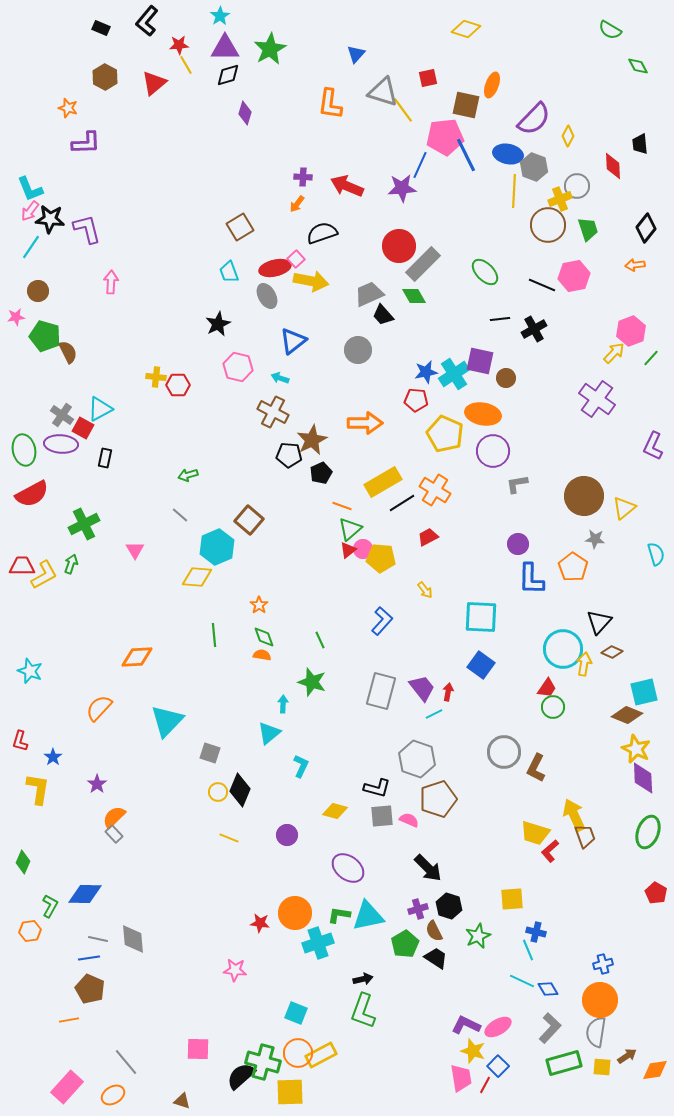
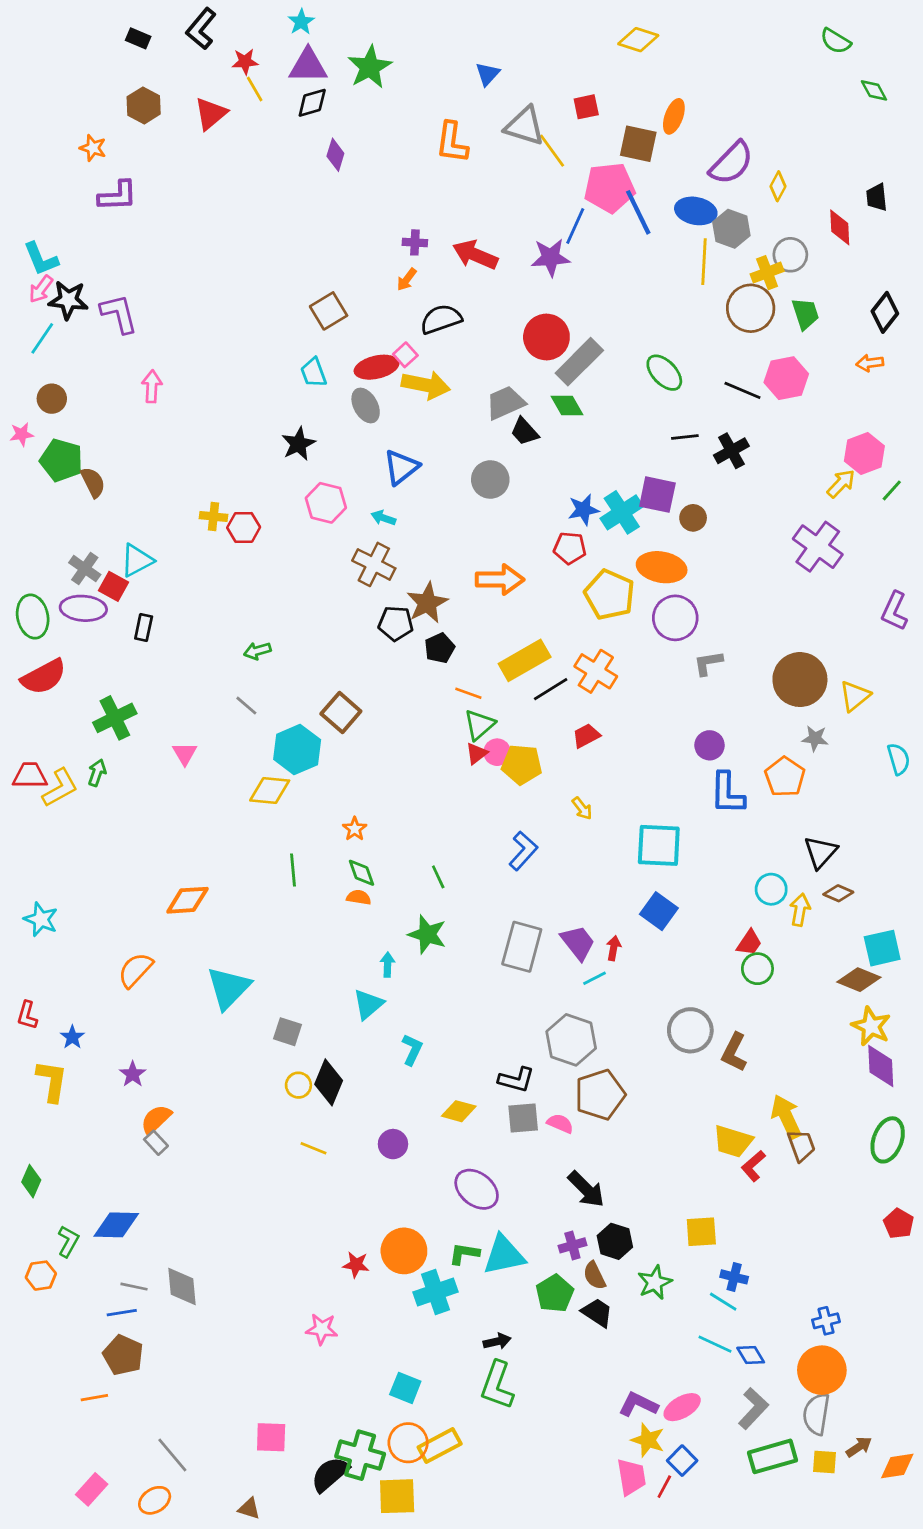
cyan circle: (563, 649) -> (771, 889), size x0.6
cyan line: (528, 950) -> (723, 1302), turned -35
pink rectangle: (67, 1087) -> (92, 1489), size x0.7

